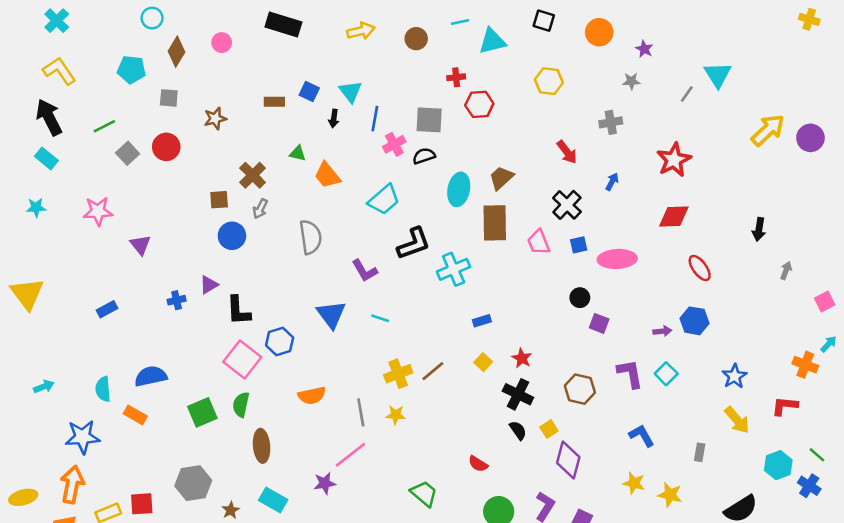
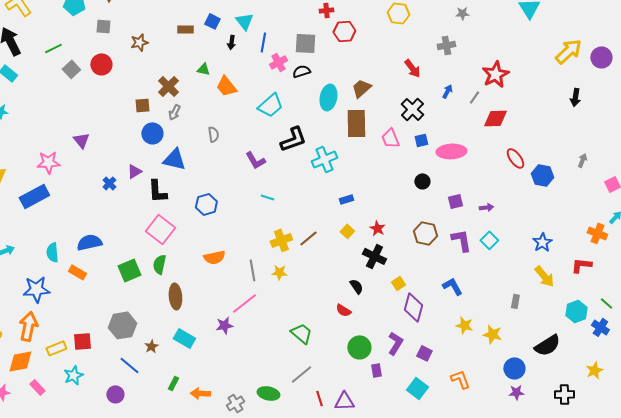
gray line: (687, 94) -> (474, 97), moved
pink star: (98, 211) -> (48, 162), moved
black arrow: (759, 229) -> (575, 97), moved
gray semicircle: (311, 237) -> (213, 134), size x0.6
blue cross: (177, 300) -> (109, 183), turned -32
blue rectangle: (107, 309) -> (34, 196), moved, size x1.8
blue triangle: (331, 314) -> (174, 159), moved, turned -40
blue hexagon: (695, 321) -> (542, 175), moved
purple square: (599, 323) -> (455, 201), moved, turned -35
blue hexagon: (280, 341) -> (206, 204), moved
brown hexagon: (580, 389) -> (425, 233), moved
black semicircle: (518, 430) -> (356, 286), moved
blue L-shape: (642, 436) -> (452, 286), moved

